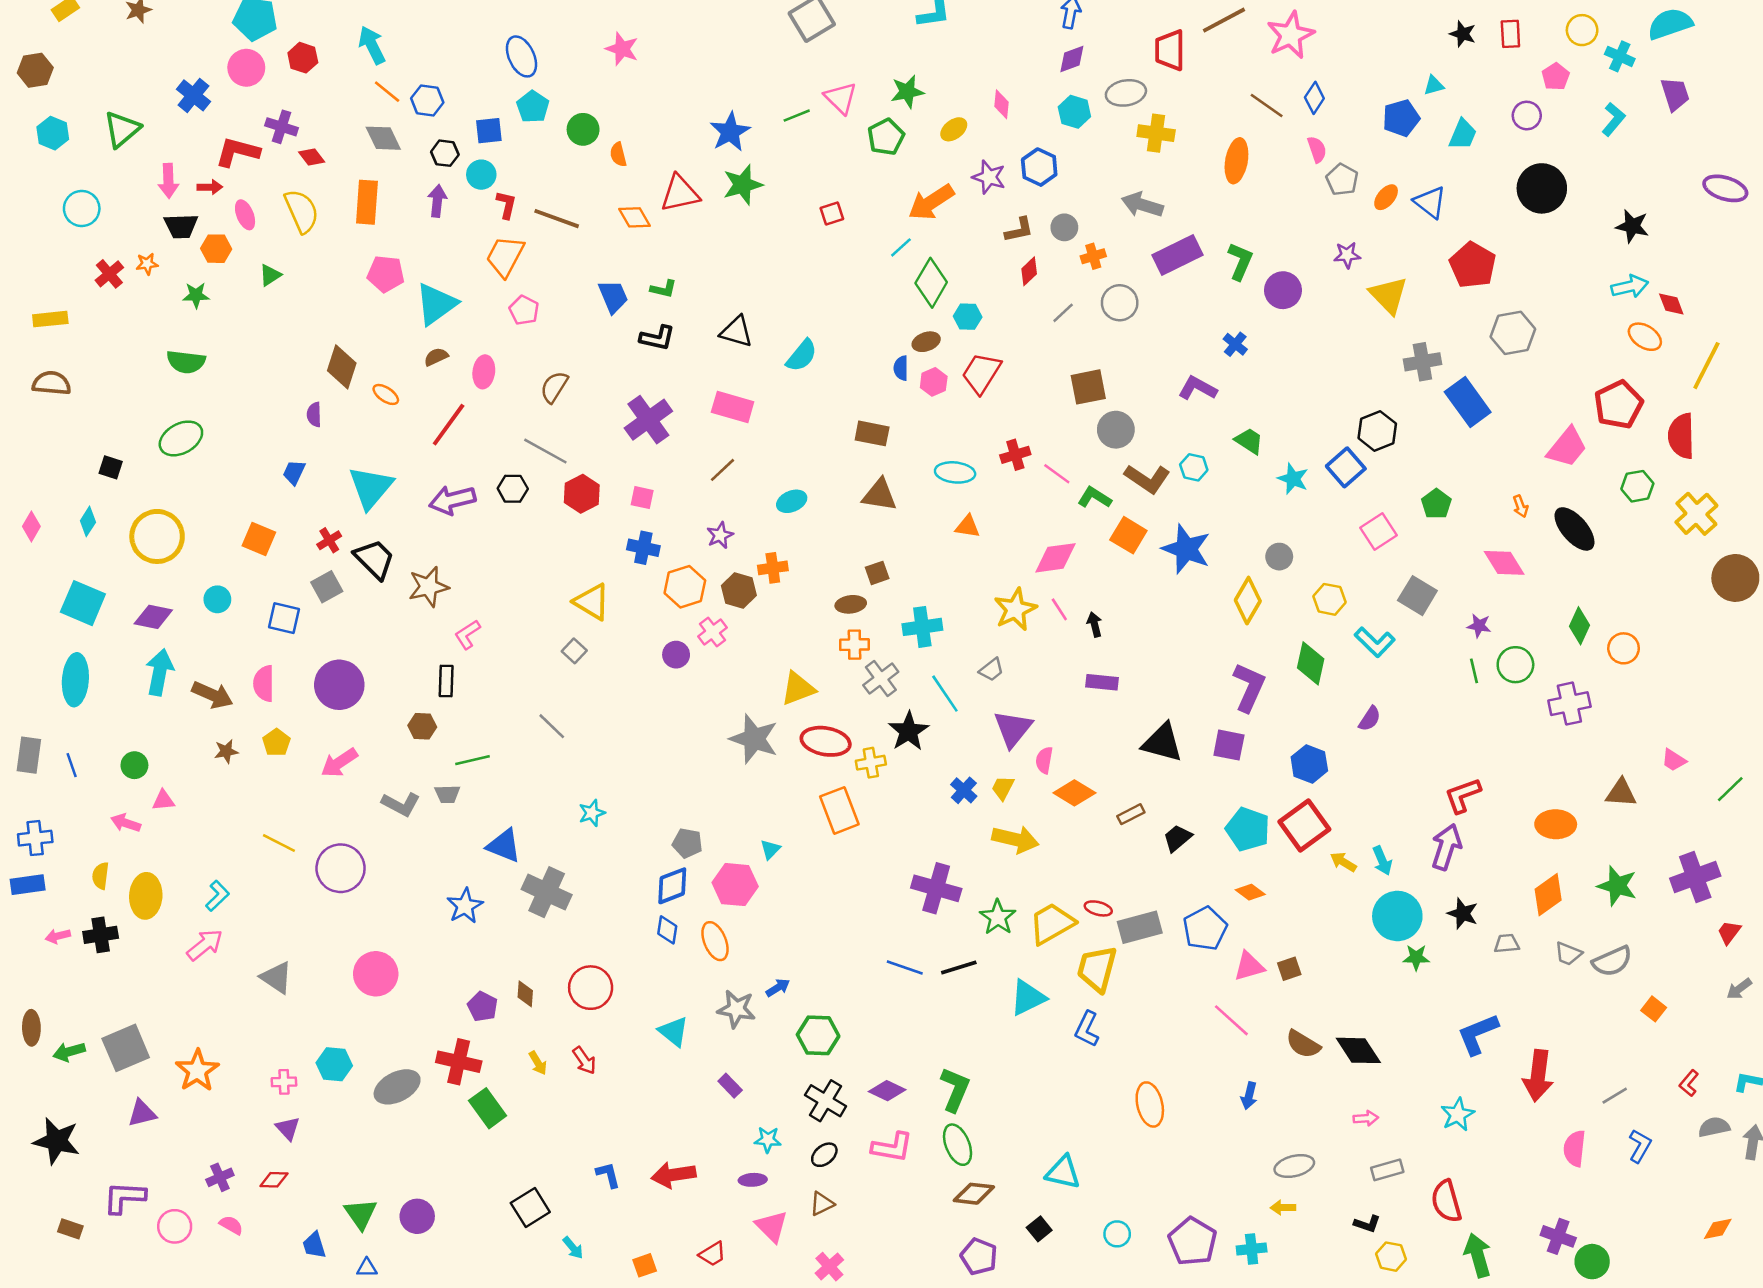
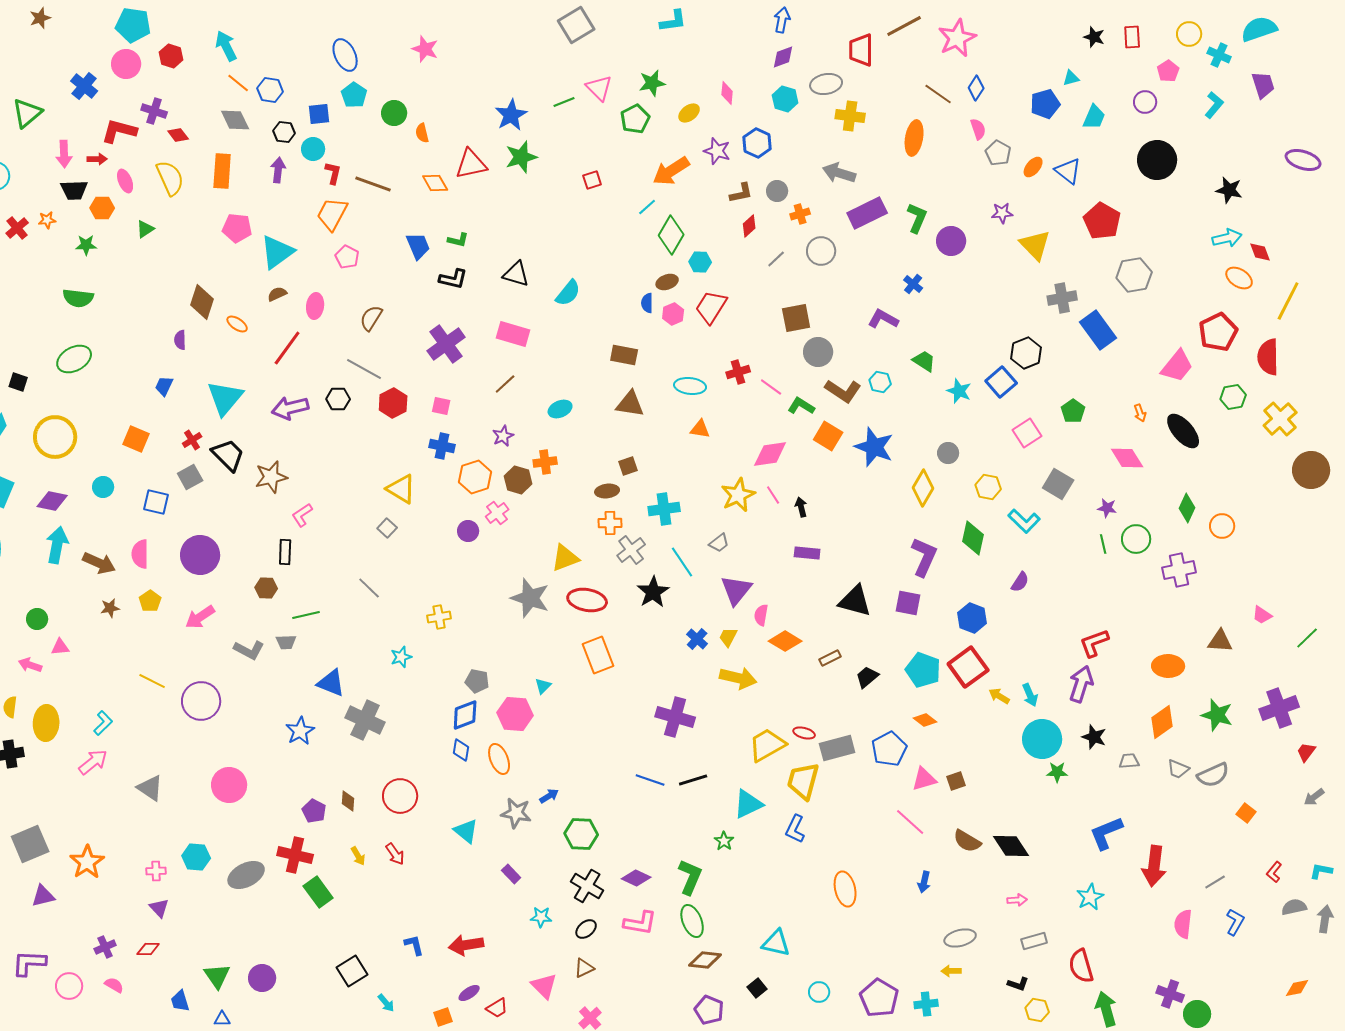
yellow cross: (871, 763) -> (439, 617), moved
green star: (998, 917) -> (724, 841), moved, size x0.7
purple ellipse: (753, 1180) -> (469, 993), moved, turned -30

